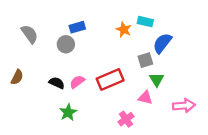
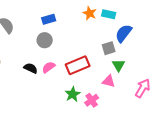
orange star: (124, 30) -> (90, 13), moved
gray circle: (66, 44) -> (45, 40), moved
pink arrow: (184, 106) -> (143, 88), turned -54
green star: (68, 112) -> (73, 94), moved

